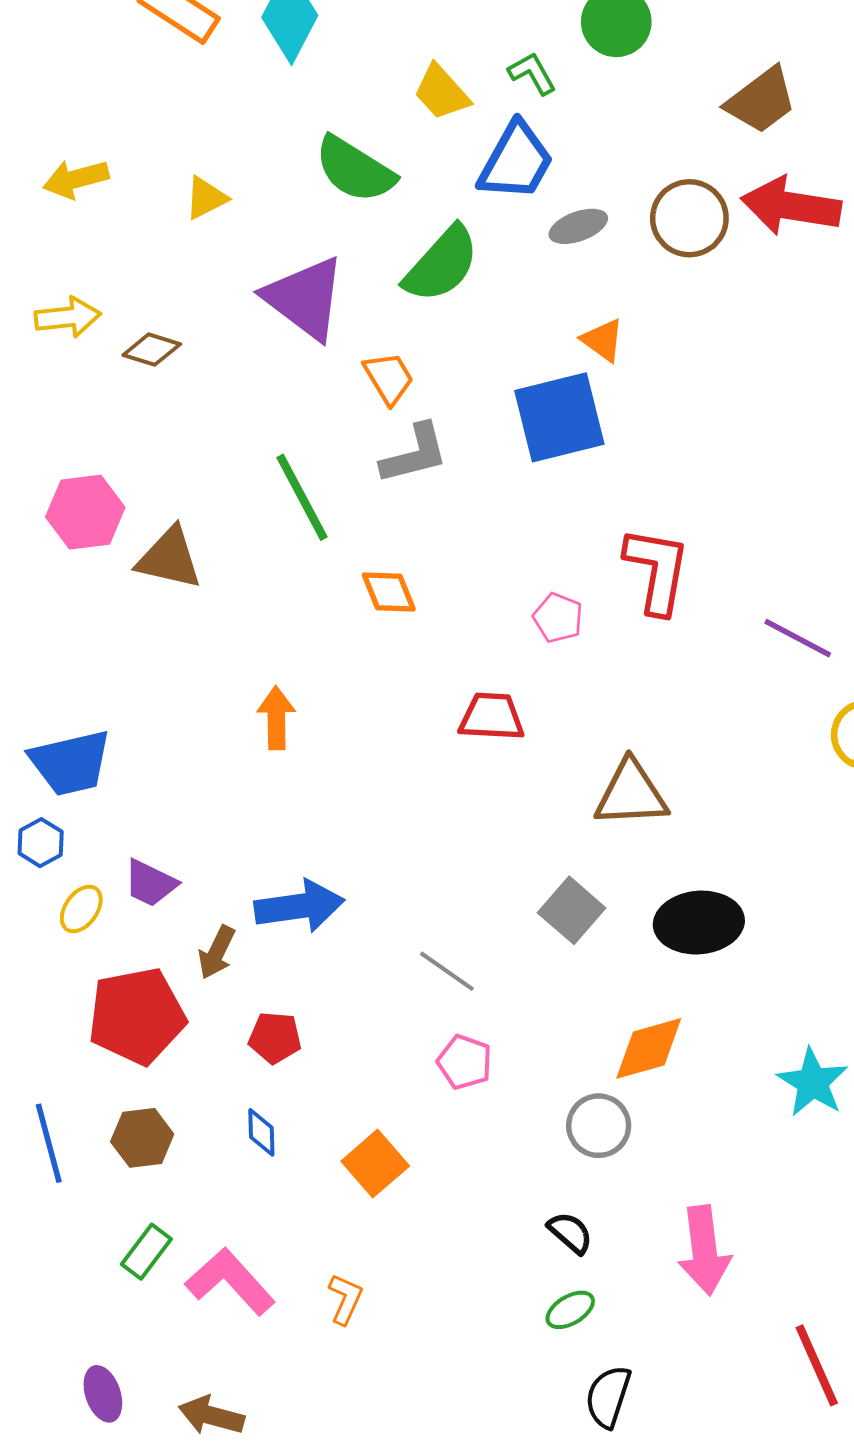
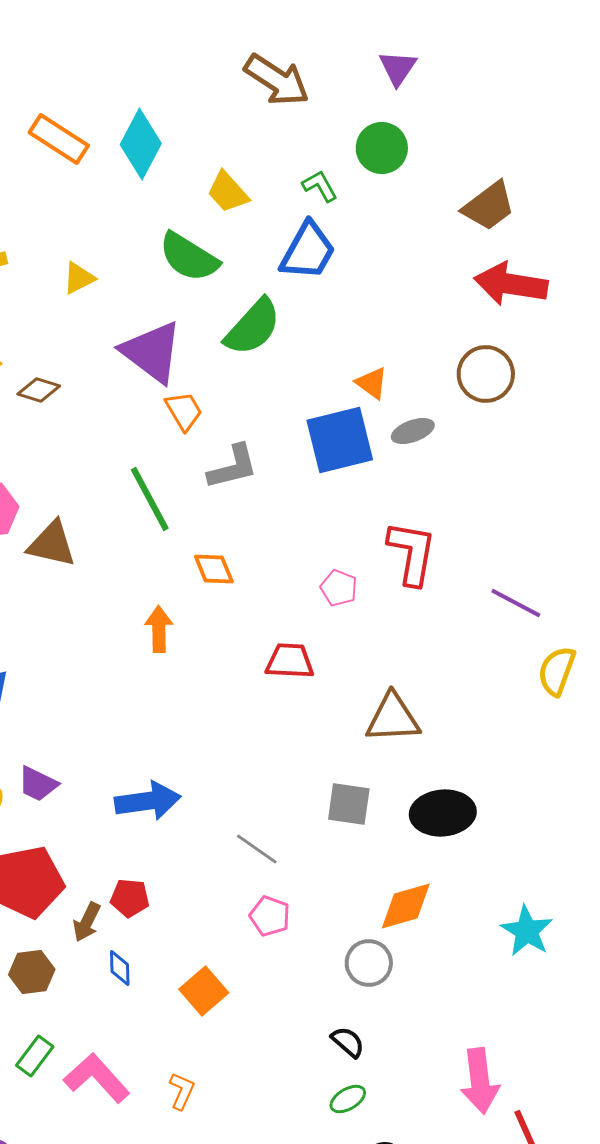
yellow trapezoid: (442, 92) -> (228, 192), moved
brown circle: (689, 218) -> (486, 374), moved
gray ellipse: (578, 226) -> (413, 431), moved
orange trapezoid: (389, 378) -> (184, 411), moved
orange arrow: (276, 718) -> (159, 629), moved
gray square: (572, 910) -> (349, 804), turned -33
brown arrow: (217, 952) -> (87, 922), moved
pink arrow: (704, 1250) -> (480, 1081), moved

